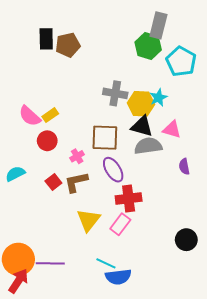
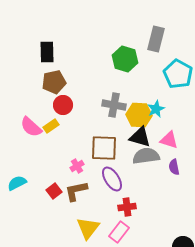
brown pentagon: (68, 45) -> (54, 82), moved
green hexagon: (148, 46) -> (125, 59), moved
red circle: (47, 141) -> (63, 105), moved
purple semicircle: (184, 167) -> (174, 167), moved
red cross: (129, 198) -> (127, 207), size x0.7

